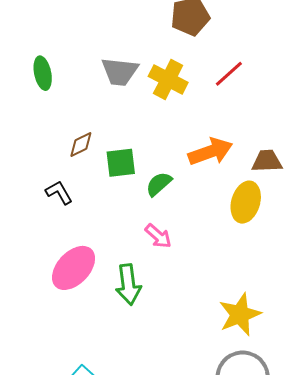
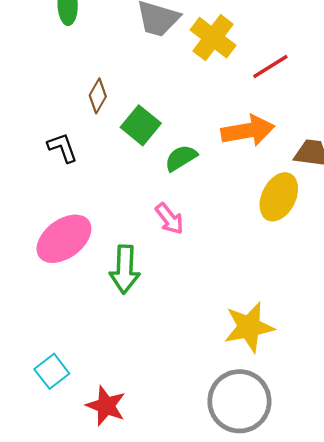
red line: (229, 74) -> (270, 67), moved
brown diamond: (81, 144) -> (98, 96), turned -44
green square: (121, 163) -> (141, 125), turned 36

